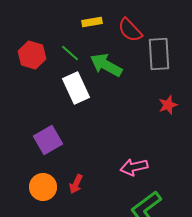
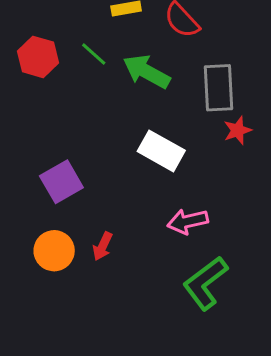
gray rectangle: (159, 54) -> (219, 88), moved
white rectangle: (76, 88) -> (161, 151), moved, turned -36

